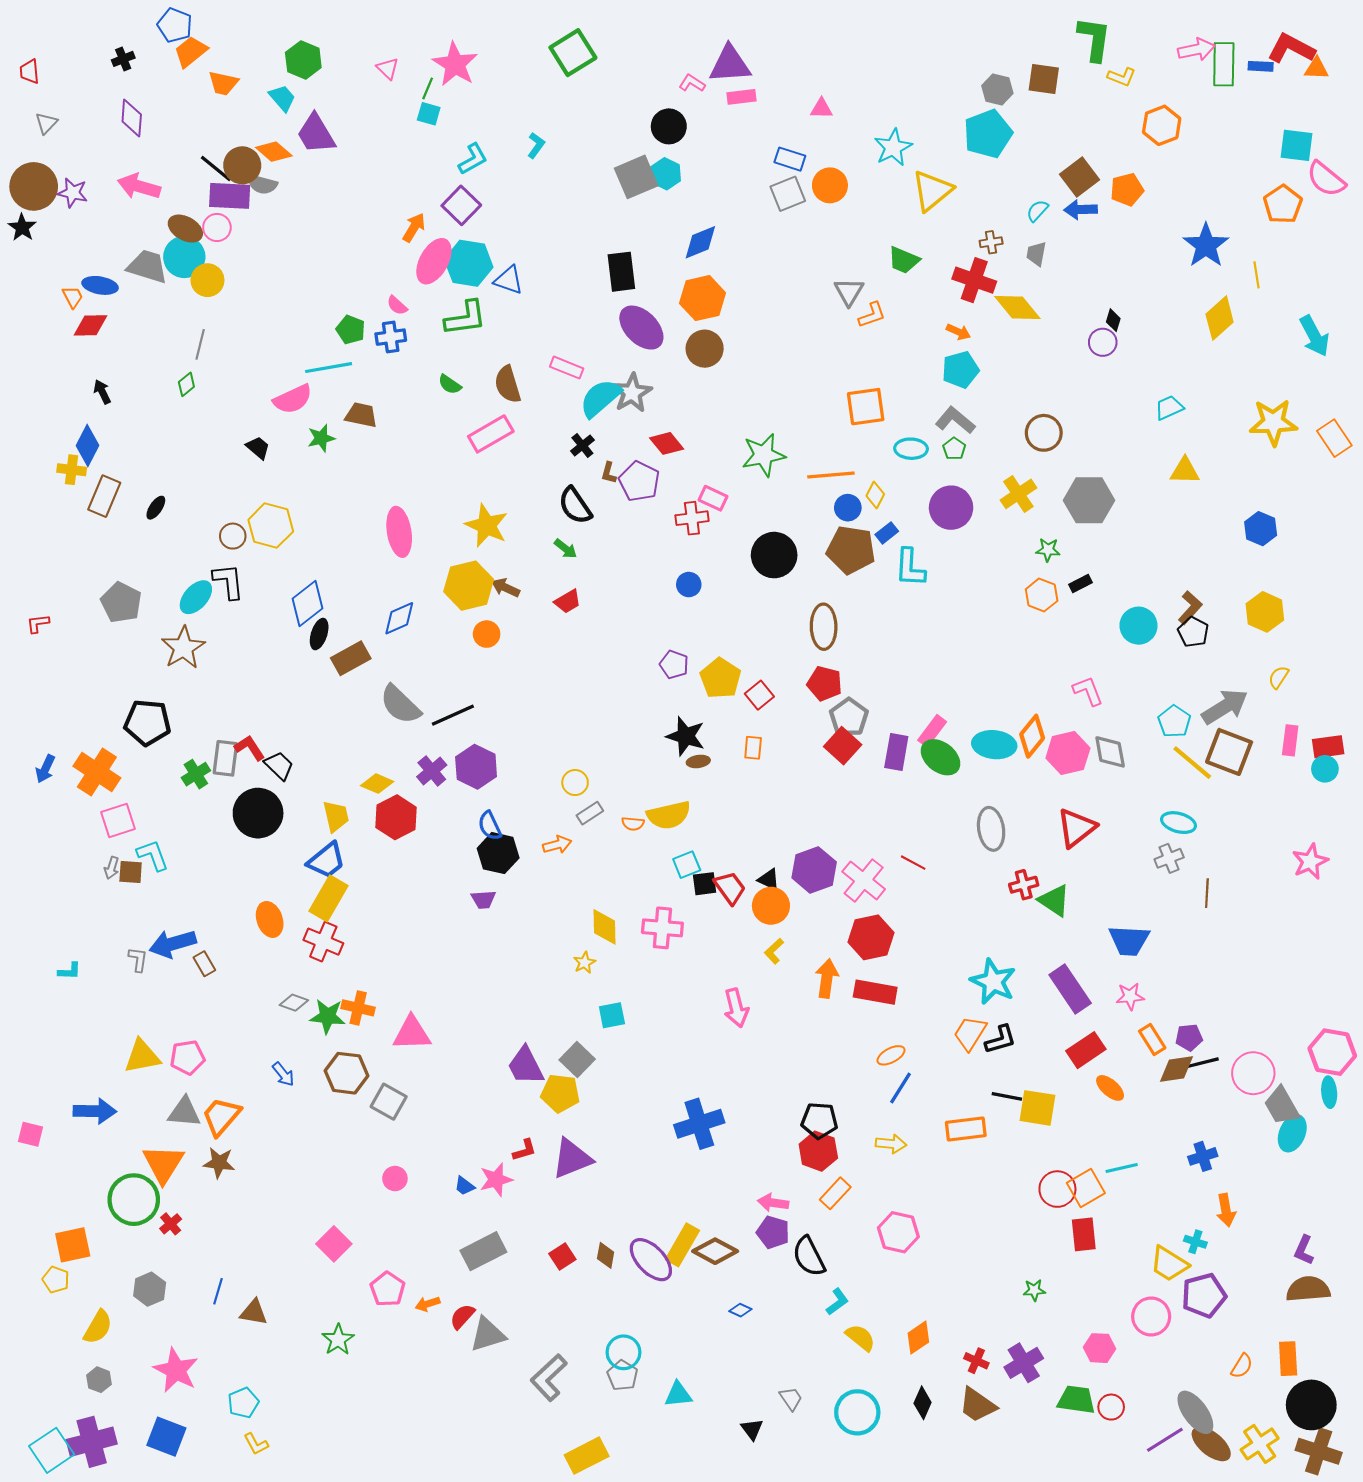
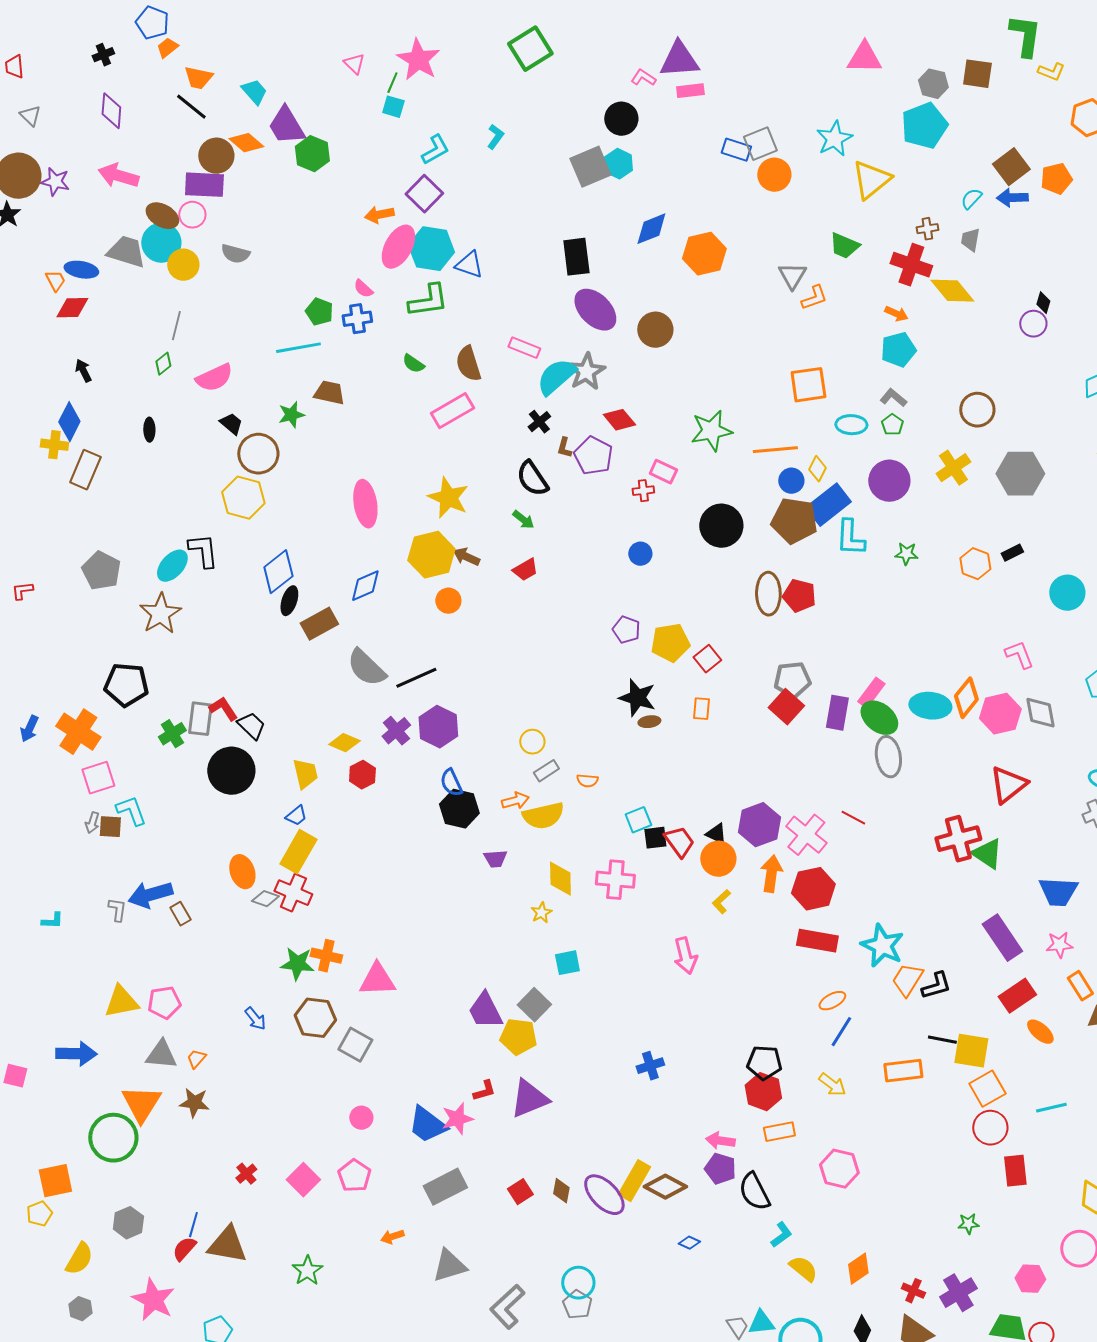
orange trapezoid: (191, 52) -> (167, 48), size x0.7
green hexagon: (303, 60) -> (312, 154), moved
pink triangle: (821, 108) -> (864, 58), moved, size x1.6
gray triangle: (46, 123) -> (30, 116), turned -30
black line: (216, 169) -> (191, 107), moved
gray semicircle: (262, 184) -> (235, 254), moved
gray square: (788, 194) -> (760, 144), moved
orange arrow: (414, 227) -> (379, 215), turned -132
orange hexagon: (702, 298) -> (704, 254), moved
pink semicircle: (293, 399) -> (214, 378), moved
gray L-shape: (955, 420) -> (893, 398), size x0.7
black ellipse: (156, 508) -> (149, 430), moved, turned -35
red cross: (692, 518) -> (643, 491), size x0.7
blue rectangle: (887, 533) -> (828, 505), size x2.0
brown circle: (233, 536) -> (258, 454), moved, size x1.6
green star: (1048, 550) -> (906, 554), moved
yellow pentagon: (720, 678) -> (670, 643), turned 30
red pentagon: (825, 684) -> (799, 596), moved
gray pentagon: (849, 717) -> (792, 680), turned 30
yellow semicircle: (669, 815) -> (543, 816), moved
red hexagon: (396, 817) -> (362, 775), size x0.7
gray ellipse: (991, 829) -> (888, 757), moved
blue trapezoid: (326, 860) -> (296, 816), size x0.6
red cross: (1024, 885) -> (958, 839), size x1.6
purple trapezoid: (483, 899) -> (495, 859), moved
orange arrow: (827, 978) -> (771, 874), moved
cyan star: (993, 982) -> (882, 946), moved
gray diamond: (294, 1003) -> (265, 899), moved
orange trapezoid: (221, 1116) -> (196, 1059), size x0.5
blue cross: (699, 1124) -> (650, 1066), size x0.6
yellow arrow: (891, 1144) -> (832, 1085), turned 32
blue trapezoid: (464, 1186) -> (427, 1125), size x2.0
orange square: (1086, 1188) -> (987, 1089), moved
orange rectangle: (835, 1193) -> (779, 1132), turned 36
red cross: (171, 1224) -> (246, 1174), moved
yellow pentagon: (56, 1280) -> (39, 1214), turned 30
pink pentagon: (388, 1289) -> (354, 1176), moved
brown triangle: (254, 1312) -> (227, 1245), size x1.5
red semicircle: (462, 1317) -> (184, 1249), moved
cyan triangle: (678, 1394) -> (761, 1323), moved

